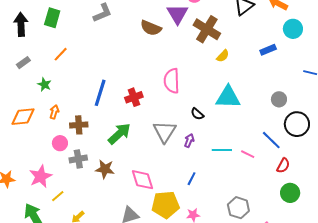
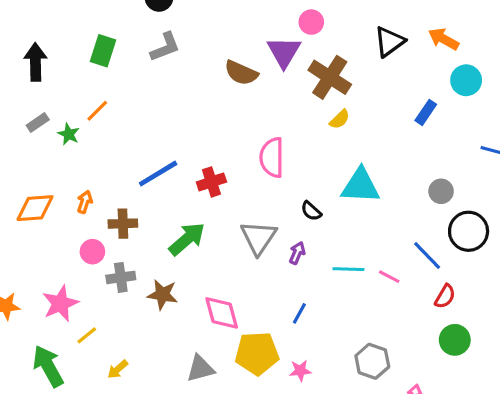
green rectangle: (52, 18) -> (103, 51), moved
blue rectangle: (268, 50) -> (426, 112), turned -35
yellow semicircle: (223, 56) -> (340, 119), moved
green star: (44, 84) -> (69, 134), moved
blue line: (100, 93) -> (158, 174), turned 40

